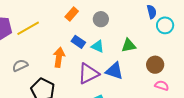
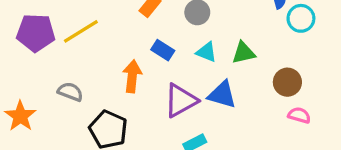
cyan triangle: (98, 46) -> (206, 52), moved
gray semicircle: (20, 65) -> (70, 92), turned 49

